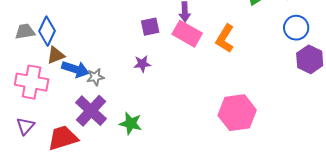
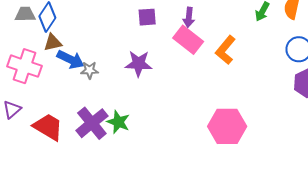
purple square: (150, 27) -> (147, 17), moved
purple star: (142, 64) -> (139, 64), size x1.5
purple cross: (91, 111) -> (92, 123), moved
red trapezoid: (63, 138) -> (48, 127), turned 40

